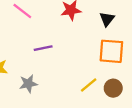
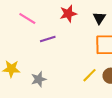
purple line: (43, 48) -> (48, 39), moved

